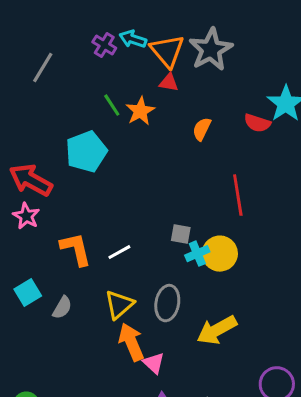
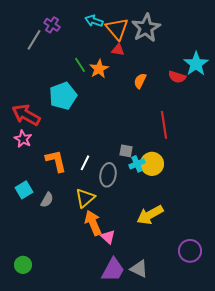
purple cross: (104, 45) -> (52, 25), moved
white line: (119, 252) -> (85, 163), turned -35
gray ellipse: (167, 303) -> (108, 175), moved

